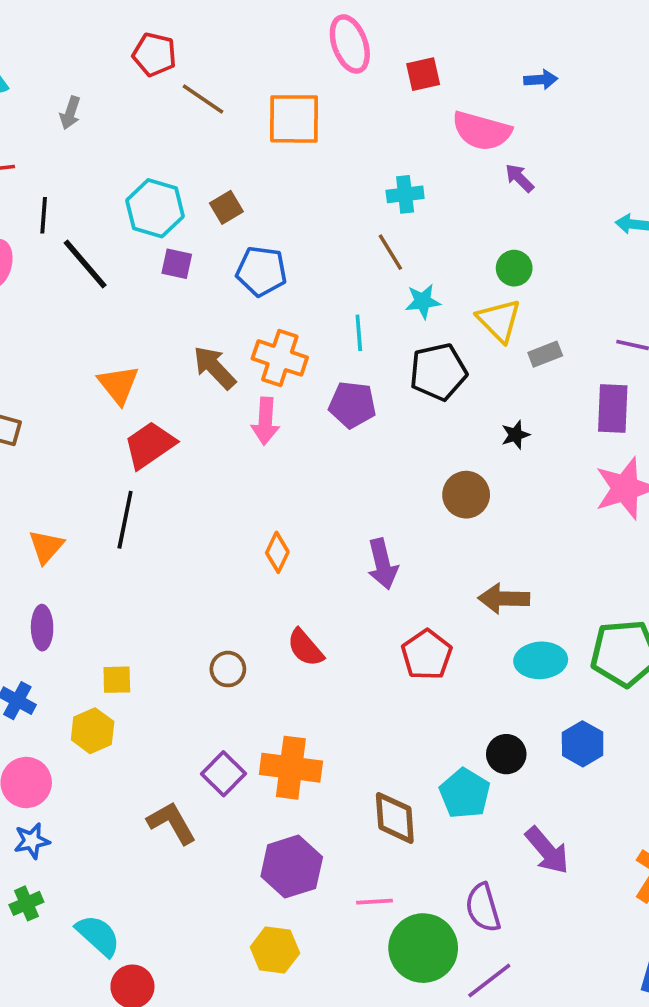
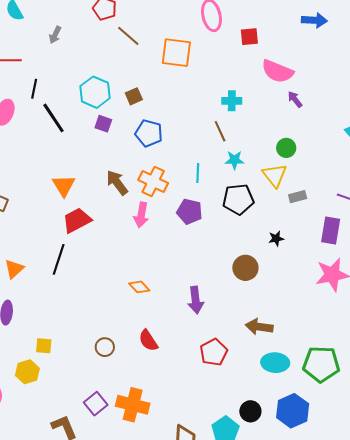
blue arrow: (541, 80) -> (314, 20), moved, size x1.4
orange diamond: (277, 552) -> (139, 287), turned -75
blue hexagon: (583, 744) -> (293, 411), size x1.4

